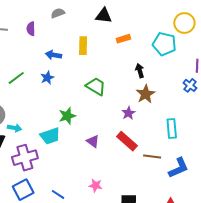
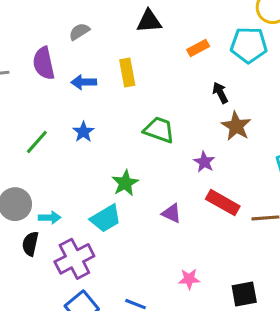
purple semicircle: (31, 29) -> (44, 63), size x1.5
orange rectangle: (123, 39) -> (198, 48), moved
blue arrow: (53, 55) -> (84, 82), moved
purple star: (128, 113) -> (204, 162), moved

